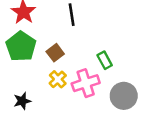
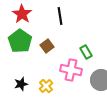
yellow cross: (58, 79) -> (46, 86), moved
pink cross: (86, 83) -> (71, 70), turned 30

